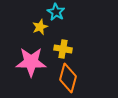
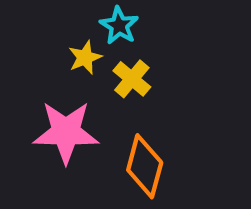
yellow cross: (63, 49) -> (132, 79), moved, turned 30

